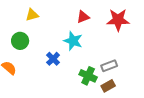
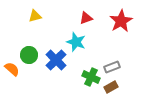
red star: (118, 20) -> (121, 21), turned -30
green circle: (20, 41) -> (29, 55), moved
blue cross: (53, 59) -> (56, 60), size x1.5

